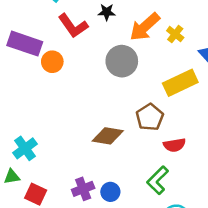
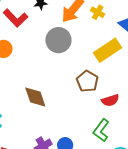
brown diamond: (108, 136) -> (35, 97), moved, turned 70

